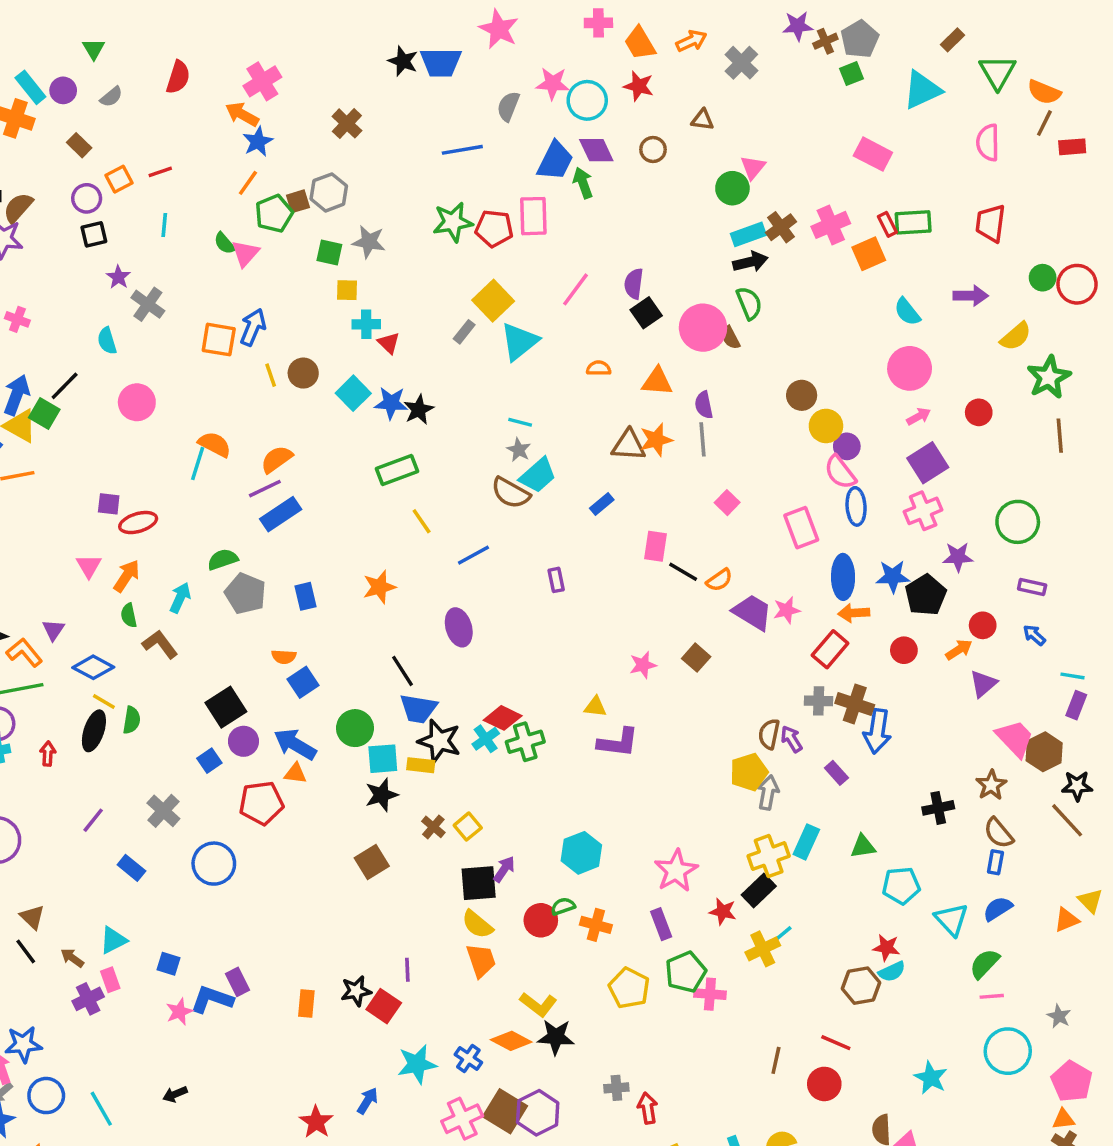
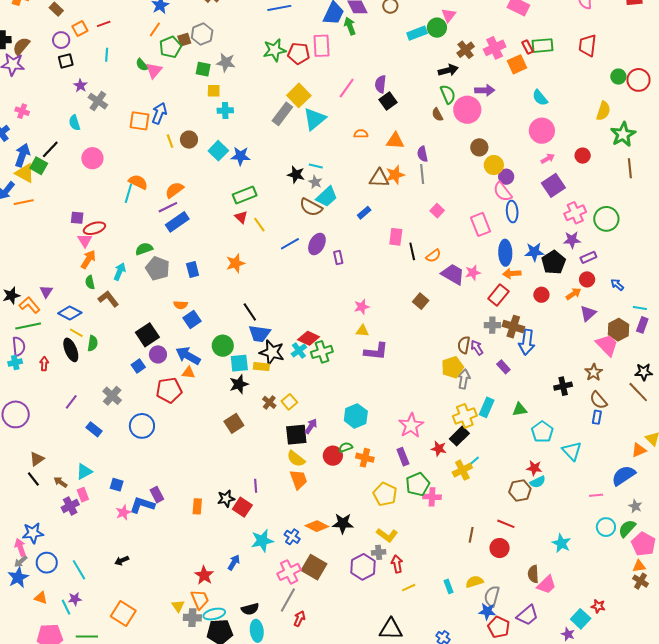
cyan rectangle: (748, 234) -> (417, 33), moved
purple arrow: (971, 296) -> (485, 90), moved
pink circle: (703, 328) -> (467, 110), moved
gray rectangle: (464, 332) -> (282, 114), size x1.6
yellow semicircle: (1016, 336) -> (603, 111), turned -30
red triangle: (389, 343) -> (241, 217), moved
black star: (419, 410) -> (296, 175), moved, turned -30
pink cross: (923, 511) -> (575, 213), moved
pink triangle: (89, 566) -> (85, 240), moved
black line: (683, 572) -> (412, 251), turned 48
purple rectangle: (1032, 587) -> (588, 257), moved, turned -35
purple ellipse: (459, 627) -> (317, 244), moved, turned 45
pink star: (643, 665) -> (362, 307), moved
black ellipse: (94, 731) -> (71, 350), turned -40
brown hexagon: (1044, 752) -> (618, 330), moved
cyan pentagon: (901, 886) -> (542, 432), turned -30
blue semicircle: (998, 909) -> (624, 476), moved, size x1.4
brown triangle: (32, 917) -> (37, 459), turned 42
green semicircle: (984, 964) -> (627, 528), moved
yellow L-shape: (538, 1004) -> (387, 535), moved
cyan circle: (1008, 1051) -> (606, 527), size x0.7
purple hexagon: (538, 1113) -> (363, 567), moved

